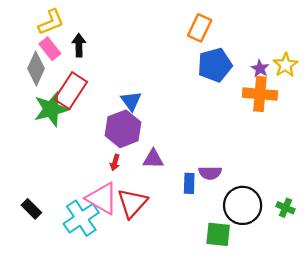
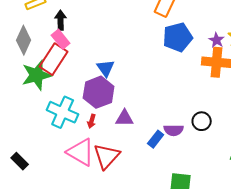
pink rectangle: (50, 49) -> (61, 39), moved
blue rectangle: (189, 183) -> (156, 139), turned 36
black circle: (243, 205) -> (202, 121), moved, size x0.6
cyan cross: (81, 218) -> (63, 112), moved, turned -32

